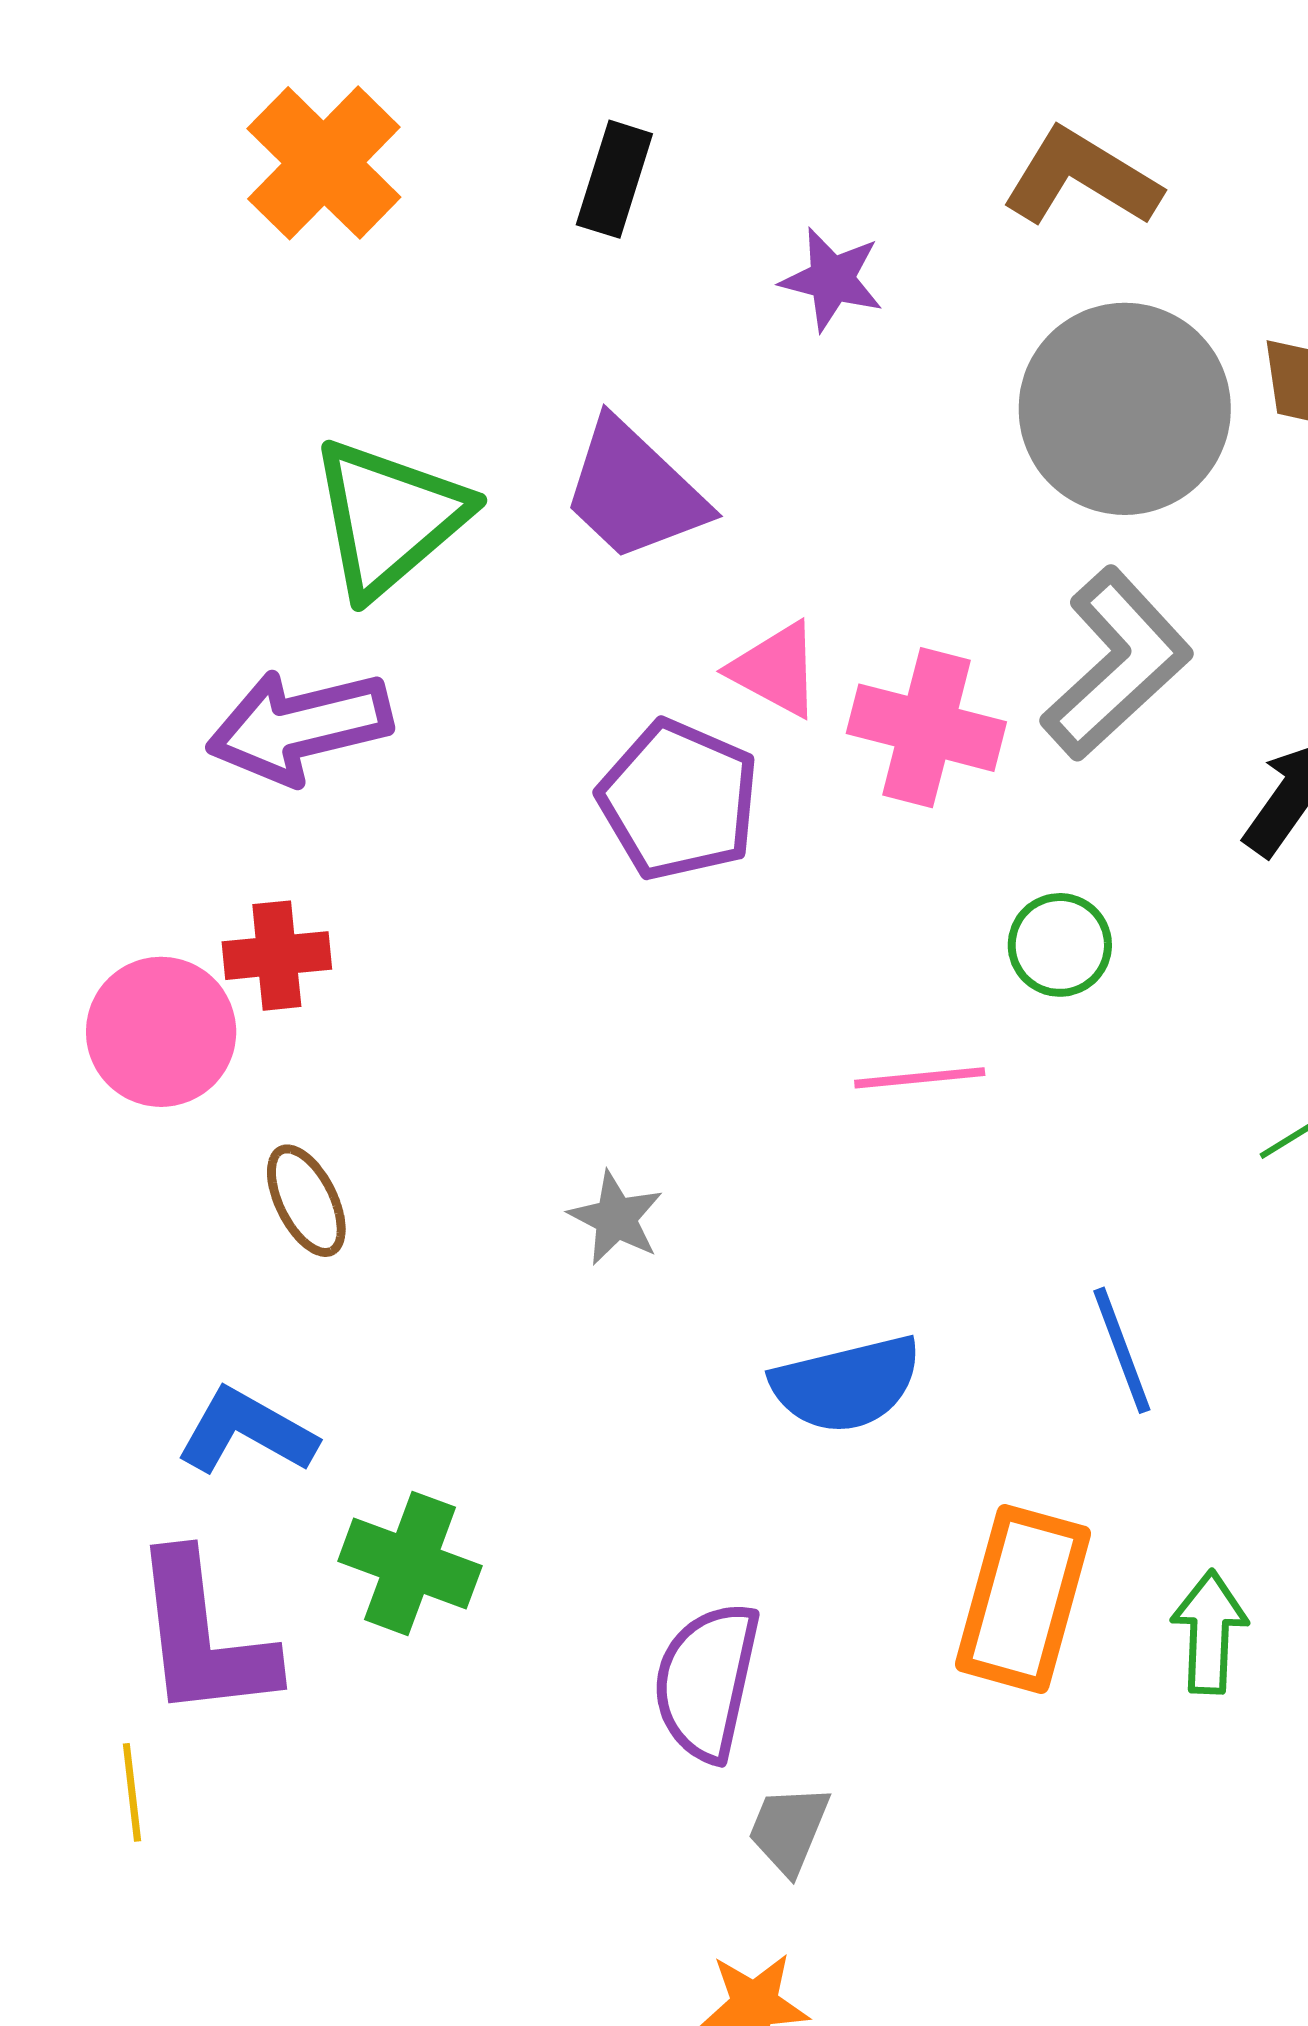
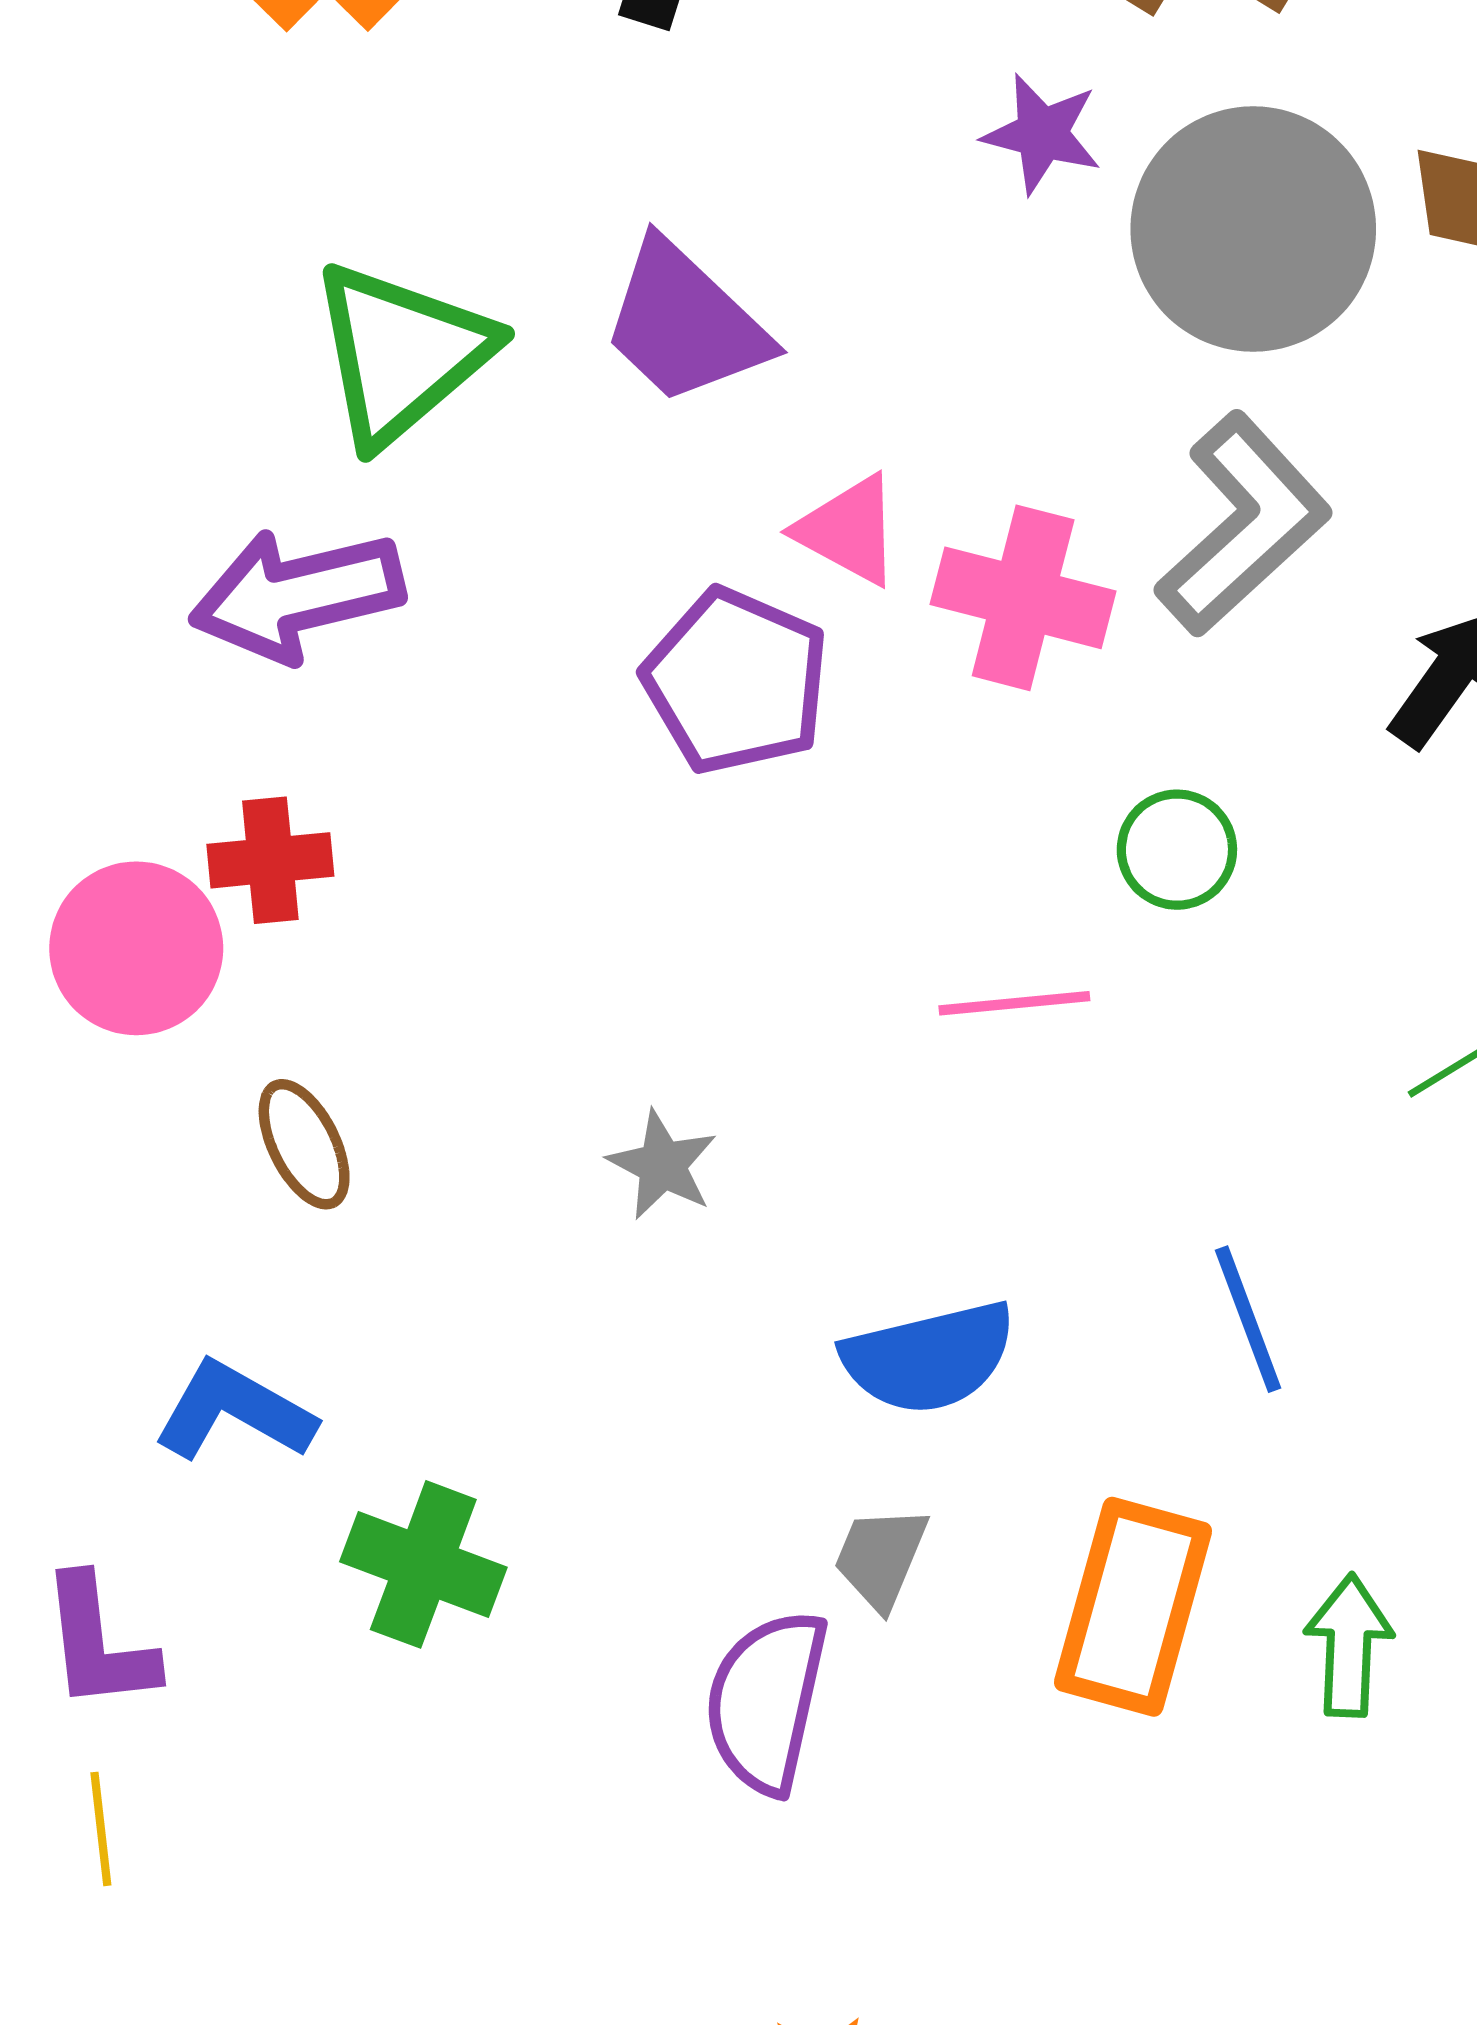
purple star: (832, 279) -> (1042, 134), moved
purple L-shape: (203, 1636) -> (98, 1643), moved, size x0.7
gray trapezoid: (789, 1829) -> (881, 1558), moved

